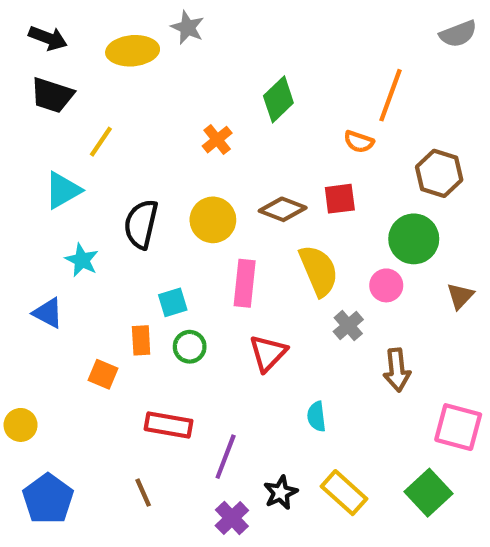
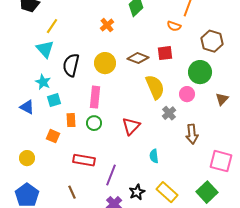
cyan triangle: (63, 190) -> (45, 49), moved, turned -42
pink rectangle: (245, 283) -> (95, 97), moved
cyan square: (173, 302) -> (54, 100), moved
yellow circle: (21, 425) -> (27, 158), moved

